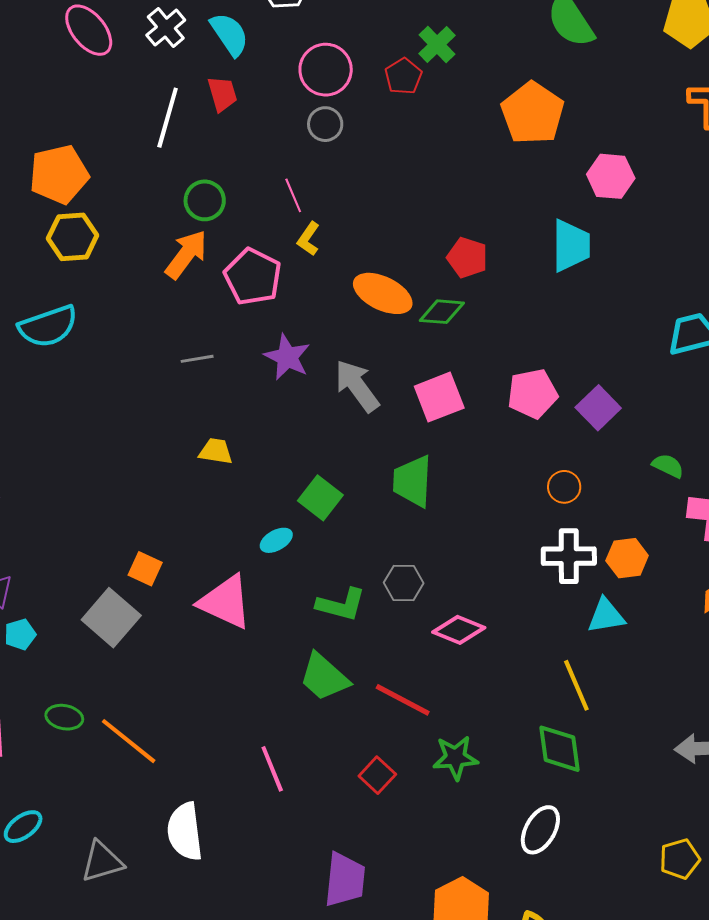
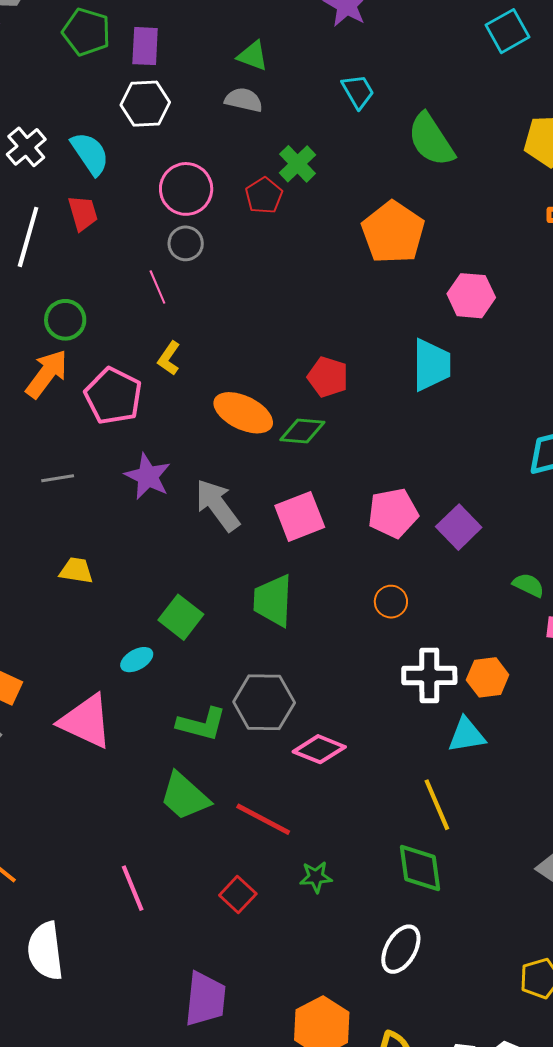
pink line: (293, 195) -> (157, 287), moved
orange circle: (564, 487) -> (391, 602), moved
gray hexagon: (404, 583) -> (264, 702), size x1.5
green star: (455, 758) -> (316, 877), size x0.7

